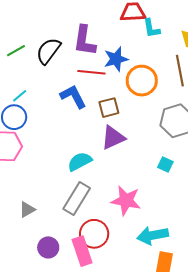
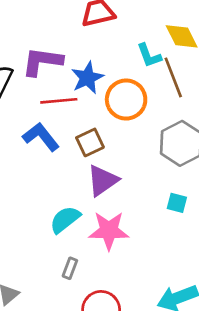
cyan L-shape: (151, 28) -> (149, 55), moved
purple L-shape: (84, 41) -> (42, 62), turned 100
gray rectangle: (77, 198) -> (70, 268), size x0.5
pink star: (126, 201) -> (109, 231), moved

